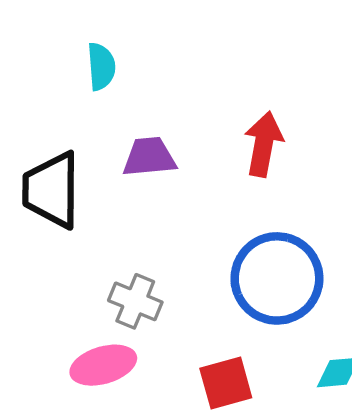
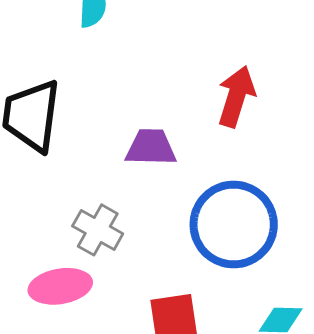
purple trapezoid: (149, 157) -> (151, 147), moved

